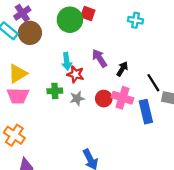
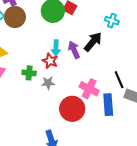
cyan arrow: (67, 61) -> (56, 48), moved
black arrow: (122, 69) -> (93, 42), moved, size x1.5
red circle: (104, 99) -> (72, 109), moved, size x1.6

